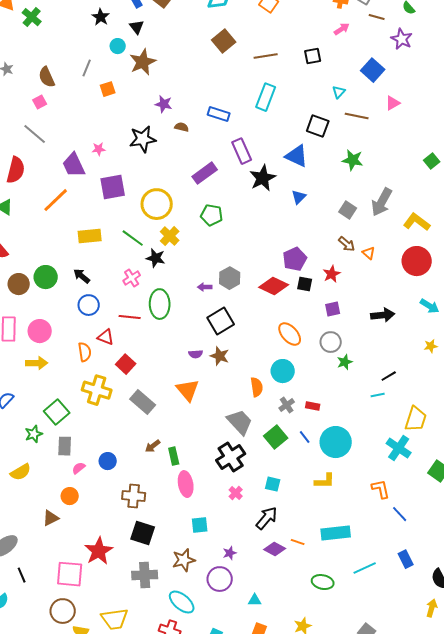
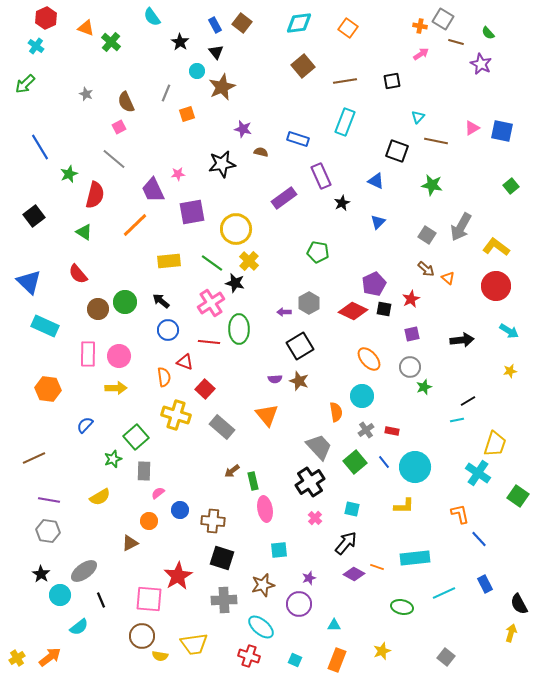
blue square: (373, 70) -> (502, 131), moved, turned -30
blue triangle: (297, 156) -> (376, 181), size x0.7
black star: (263, 178) -> (342, 203), size x0.6
green pentagon: (212, 215) -> (318, 252), moved
pink cross: (132, 278) -> (211, 303), size x1.5
blue circle: (108, 461) -> (180, 510), moved

